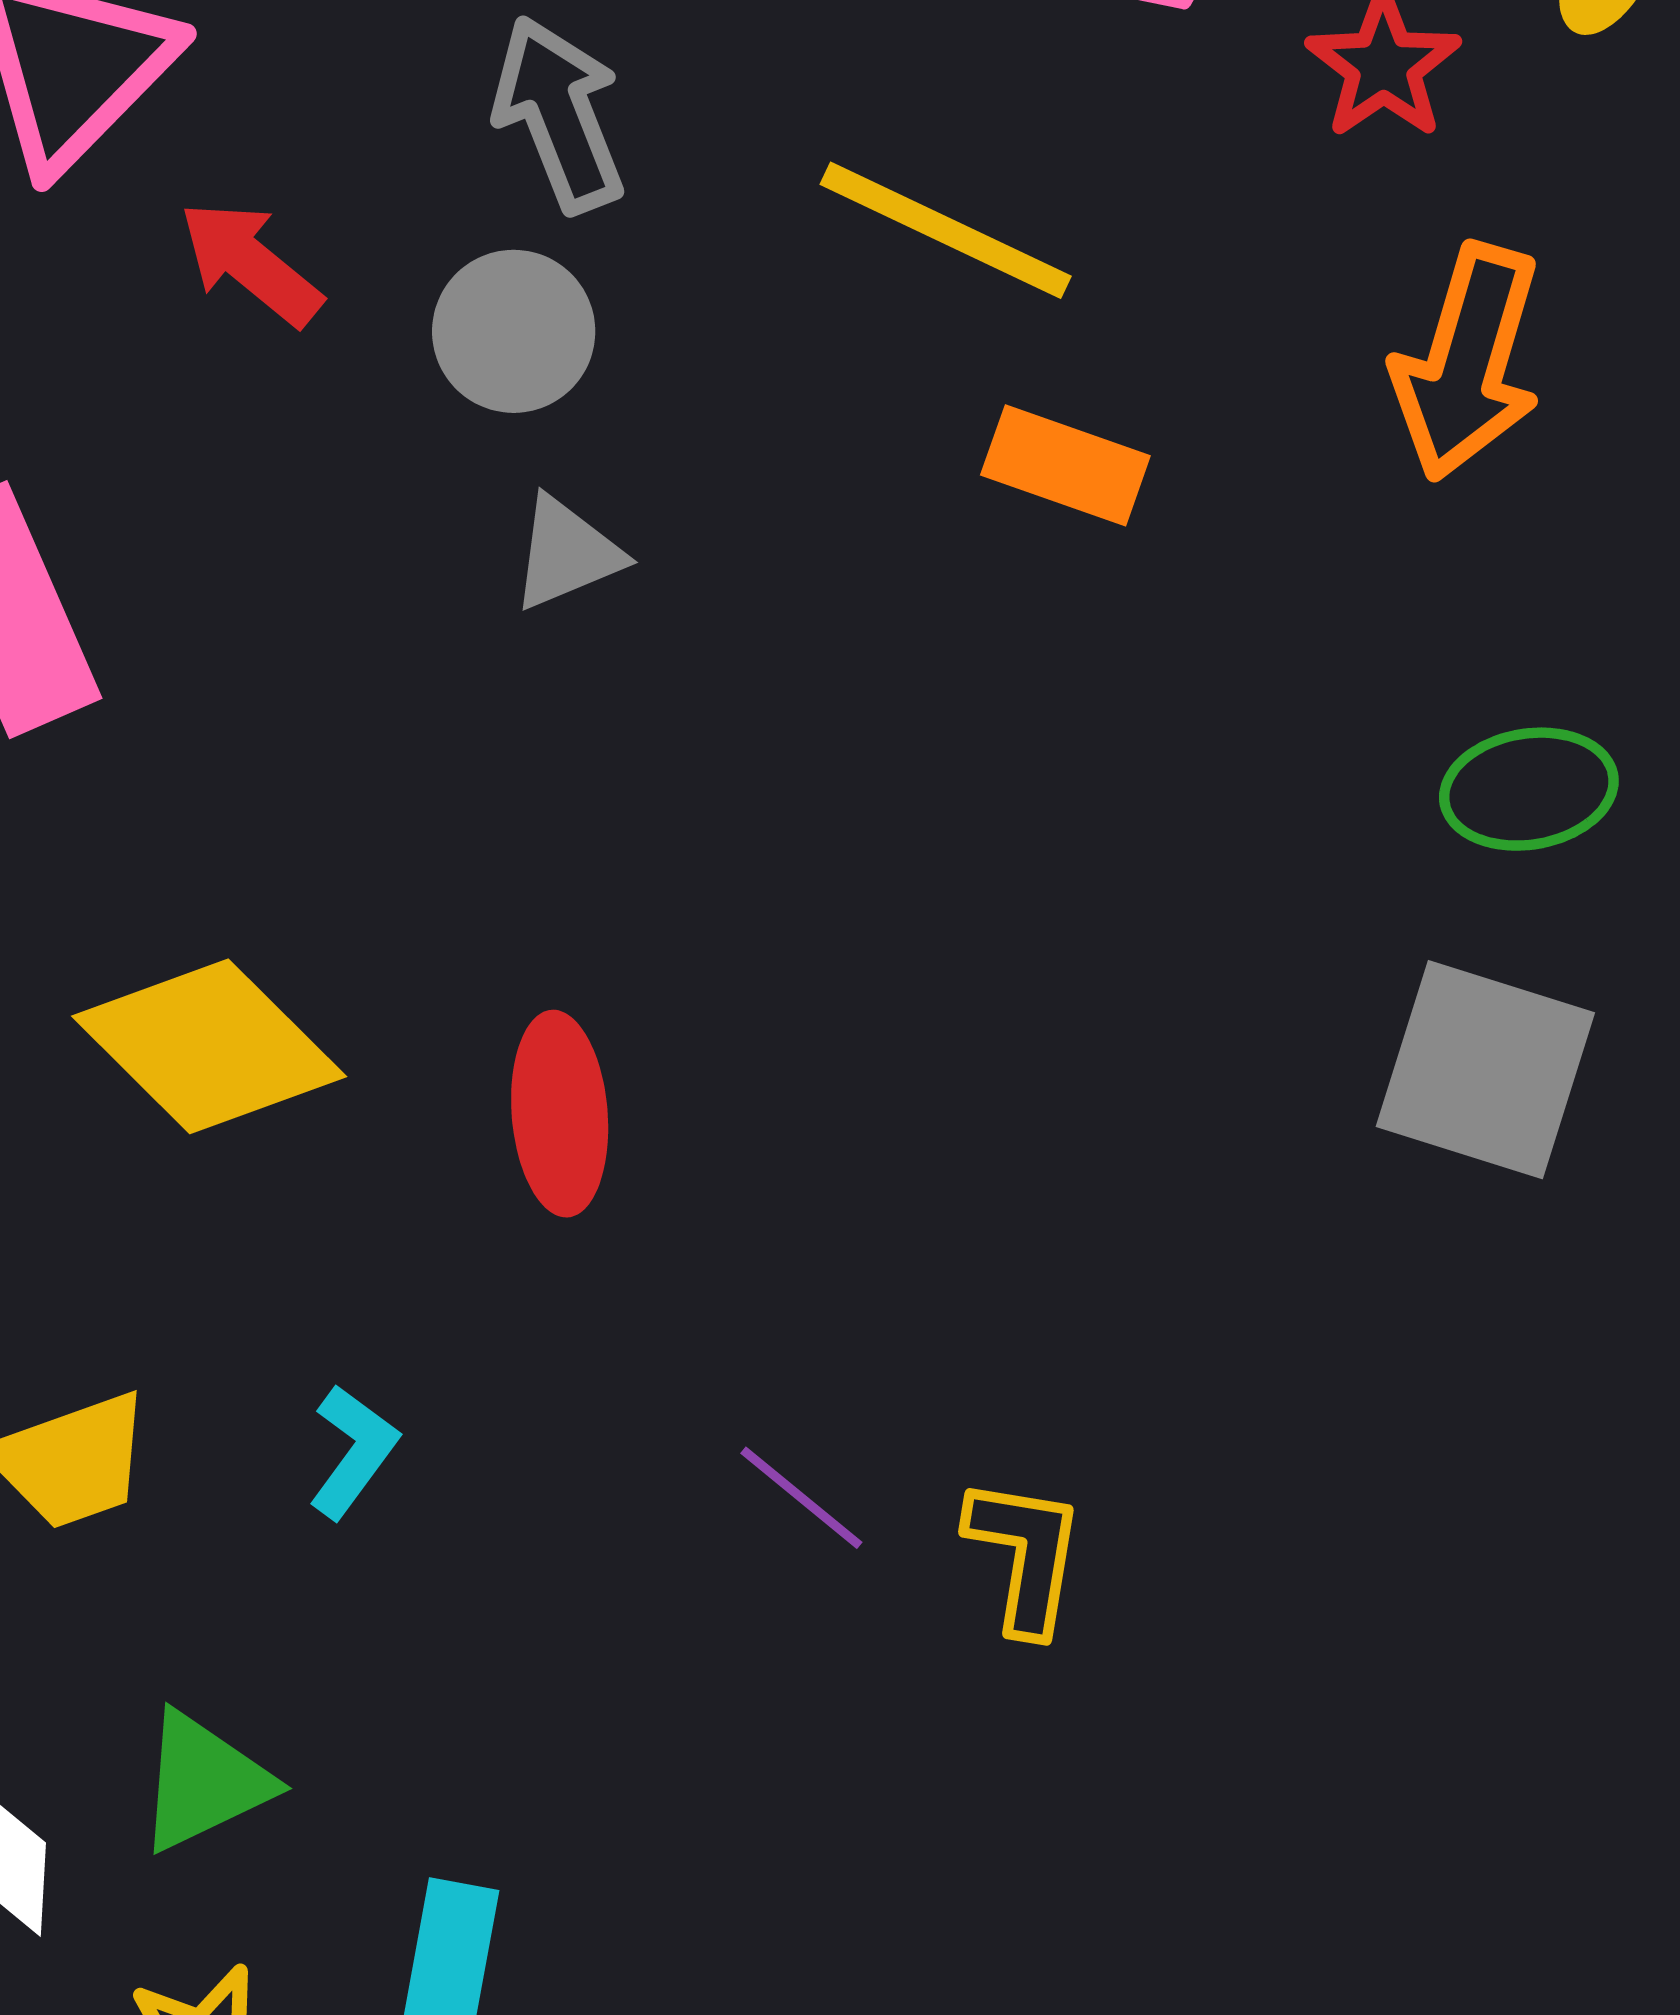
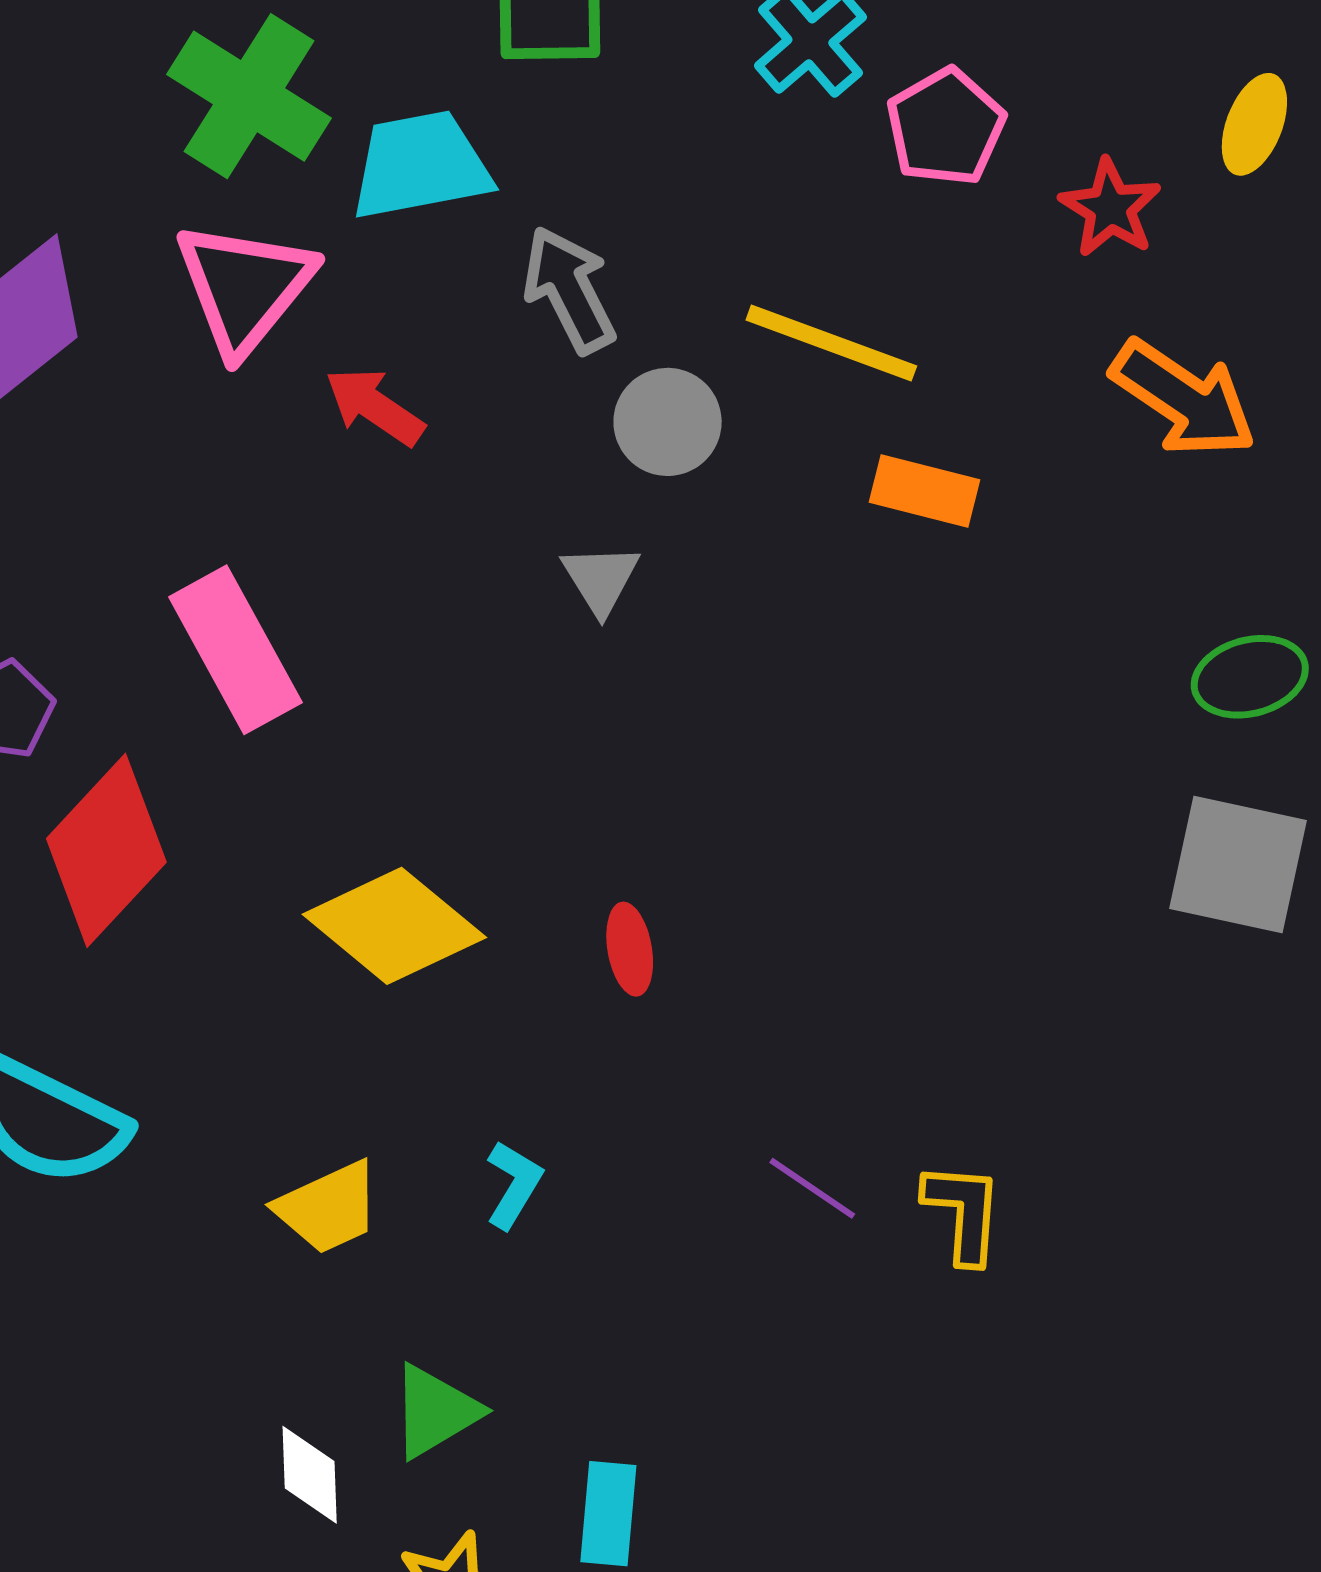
gray circle: (514, 331) -> (668, 422), moved
orange arrow: (1467, 362) -> (1183, 399), turned -67
gray triangle: (567, 553) -> (601, 579), turned -34
red ellipse: (560, 1114) -> (630, 949), size x0.7

